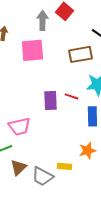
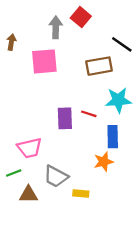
orange star: (87, 150) -> (104, 162), moved
brown triangle: (18, 167) -> (28, 195), turned 42
gray trapezoid: (42, 176) -> (56, 176), moved

